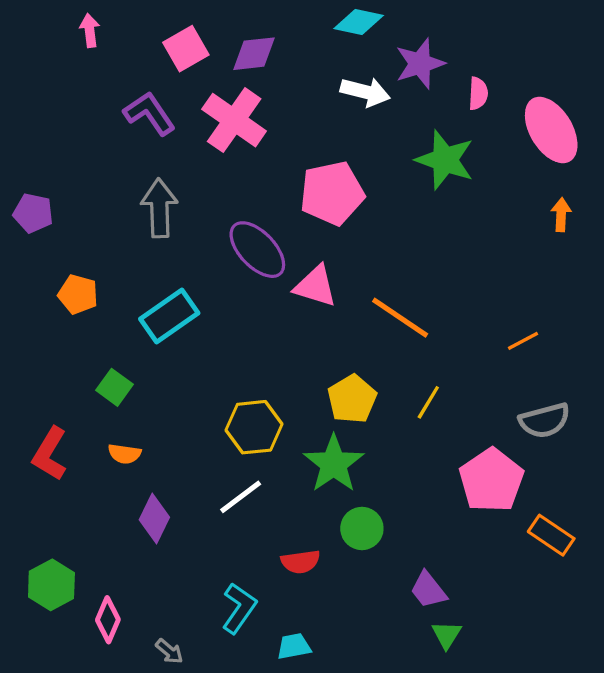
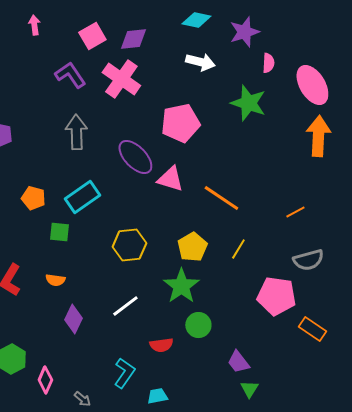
purple star: (420, 64) -> (244, 32), moved
orange arrow: (561, 215) -> (318, 136), size x2.0
orange pentagon: (78, 294) -> (33, 198), moved
green square: (115, 387) -> (59, 232), moved, turned -30
yellow hexagon: (254, 427) -> (129, 245), moved
pink pentagon: (491, 480) -> (276, 296), turned -30

